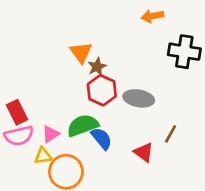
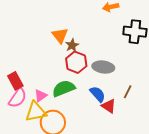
pink semicircle: (19, 136) -> (18, 98), turned -40
blue semicircle: (102, 138) -> (98, 94), moved
yellow triangle: (43, 156) -> (36, 112), size x1.6

